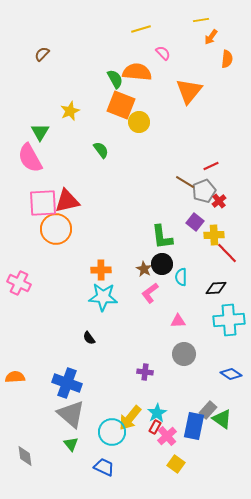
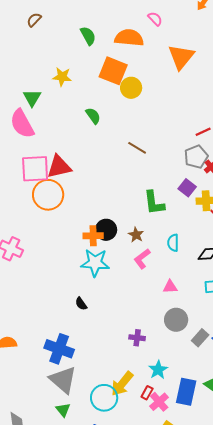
green semicircle: (115, 79) -> (88, 36), moved
yellow star: (70, 111) -> (62, 77), turned 30
brown line: (185, 182) -> (137, 148), moved
black circle: (162, 264) -> (106, 230), moved
gray rectangle: (208, 410) -> (200, 338), moved
cyan star: (157, 413) -> (158, 370), moved

